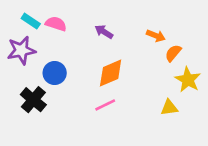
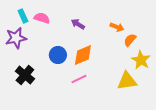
cyan rectangle: (31, 21) -> (23, 16), turned 32
blue circle: (55, 73) -> (58, 55), moved
yellow triangle: (169, 108) -> (127, 81), size x1.5

